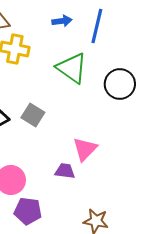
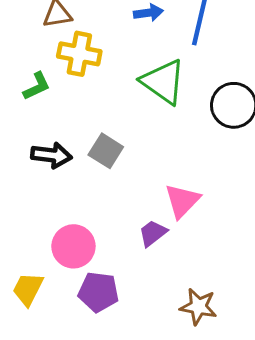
purple trapezoid: (65, 171) -> (153, 233), turned -45

